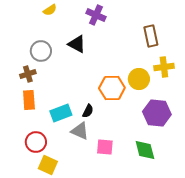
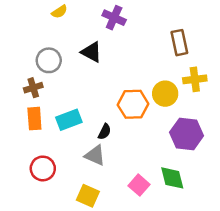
cyan rectangle: (61, 113) -> (69, 120), moved
pink square: (105, 147) -> (139, 185), moved, turned 36
yellow square: (48, 165) -> (88, 196), moved

